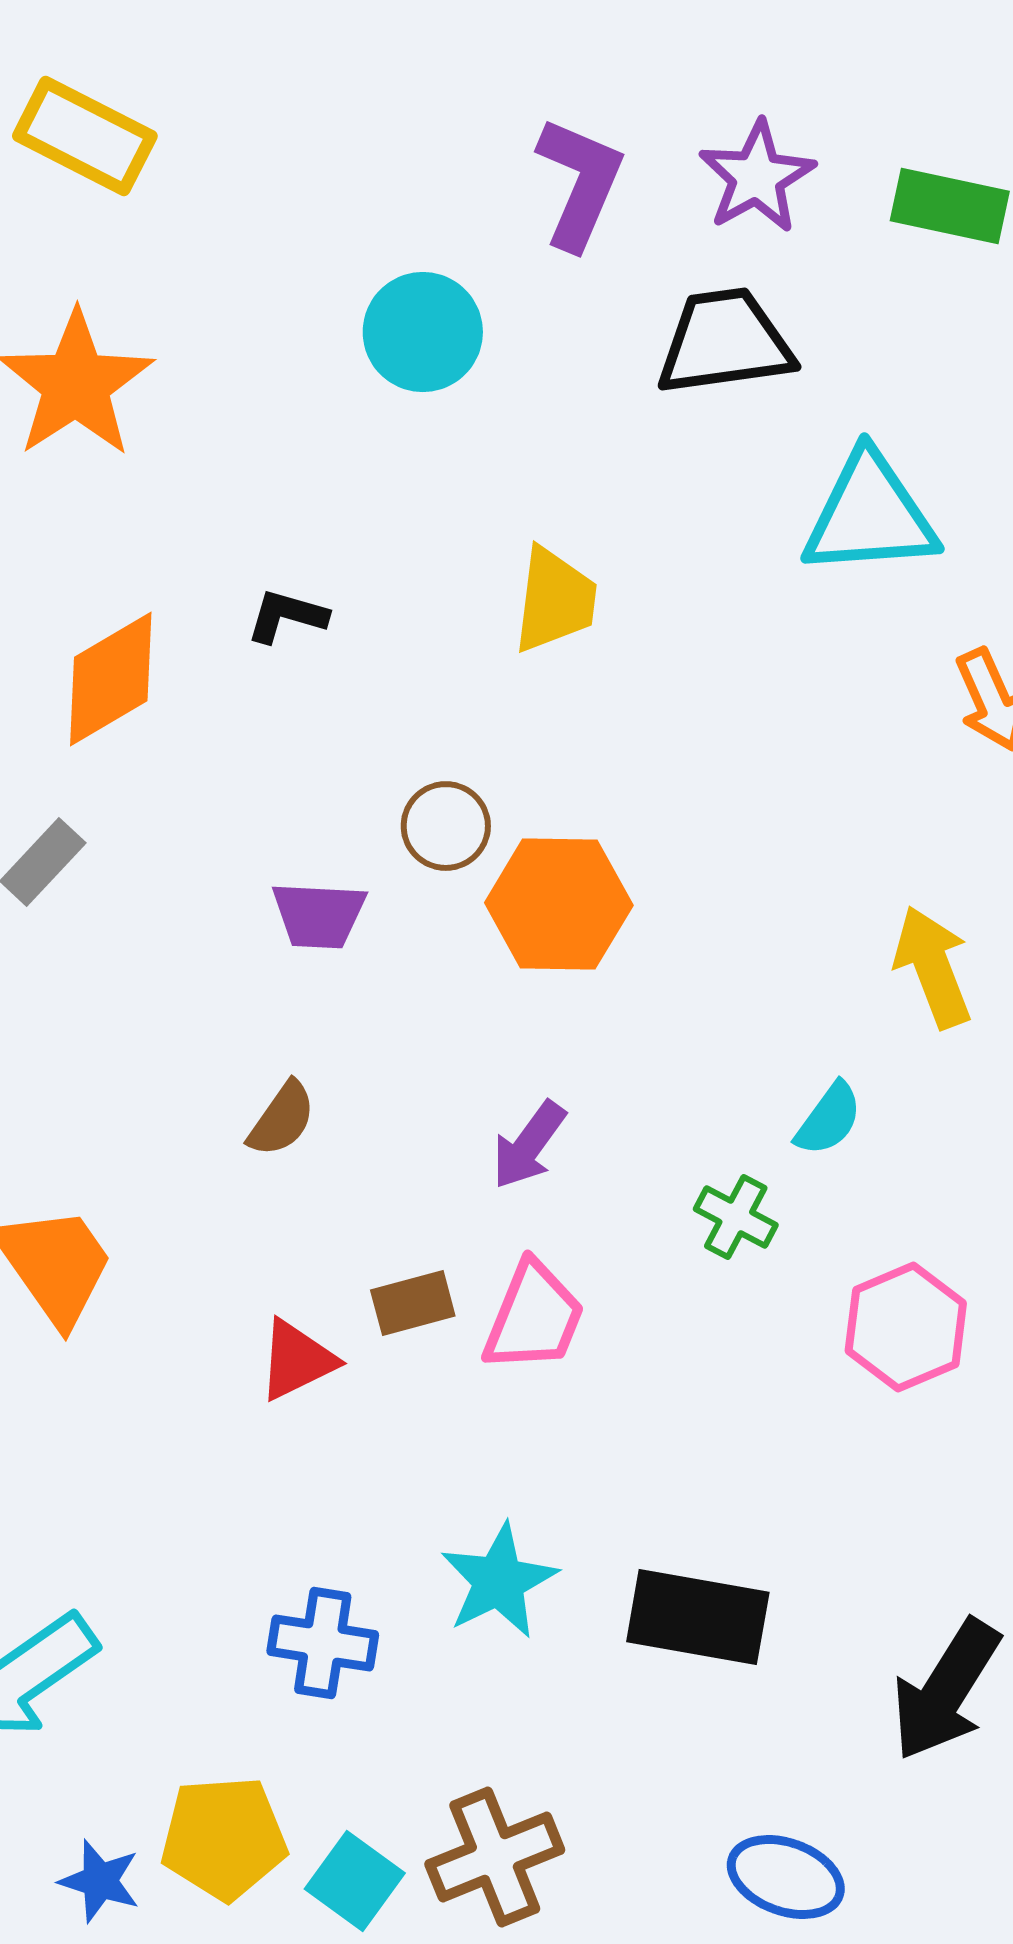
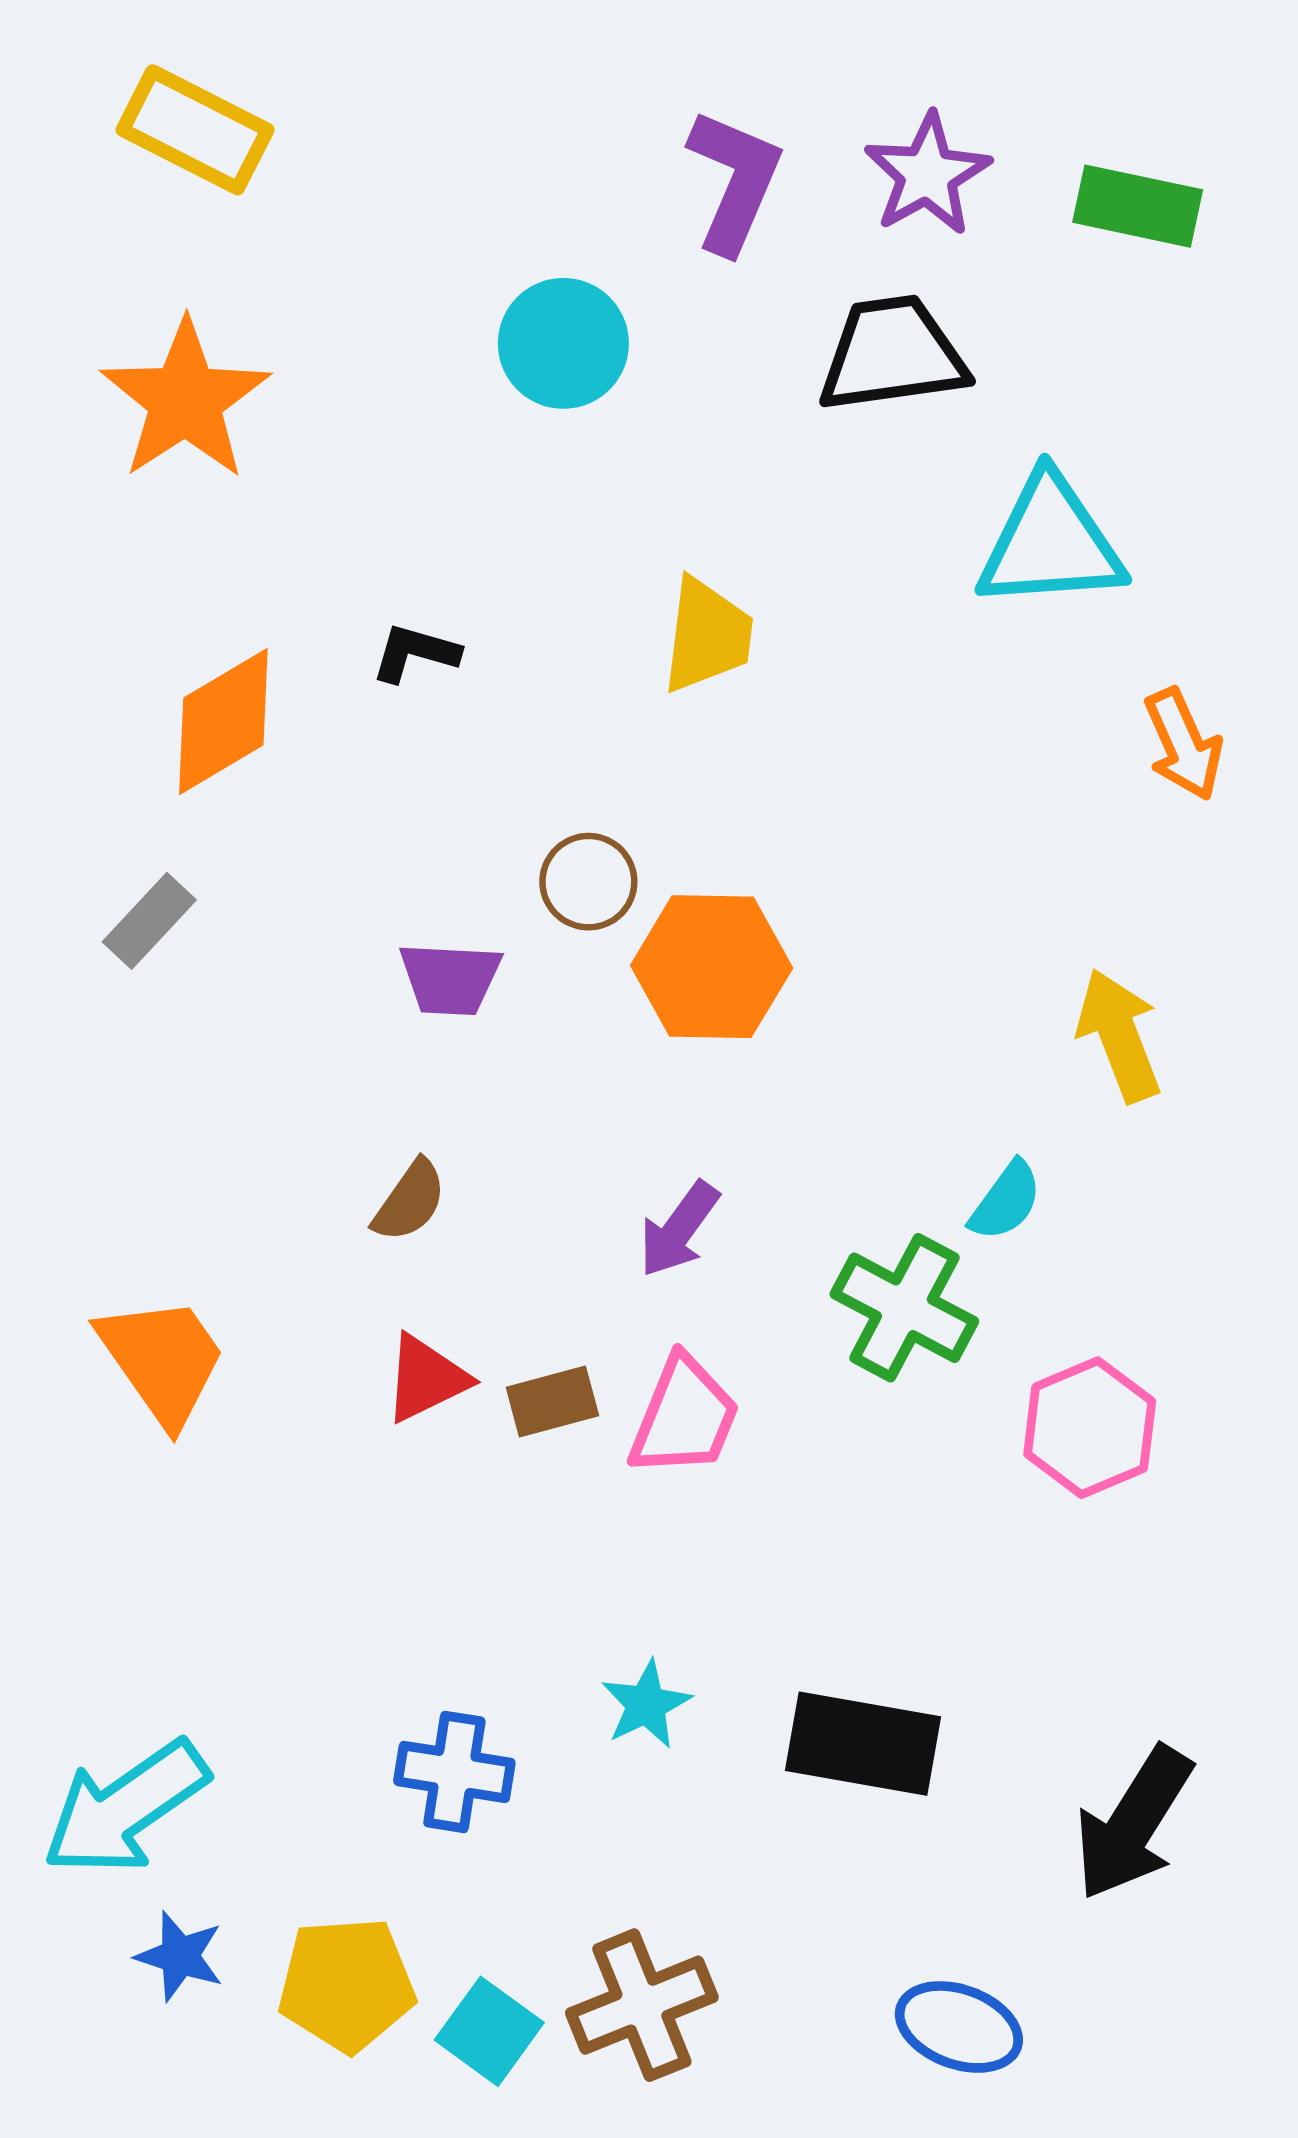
green cross: (736, 1217) -> (904, 1308), size x1.6
red triangle: (297, 1360) -> (426, 1379), moved
cyan star: (499, 1581) -> (646, 1704), size x0.7
blue star: (100, 1881) -> (180, 1956), moved

